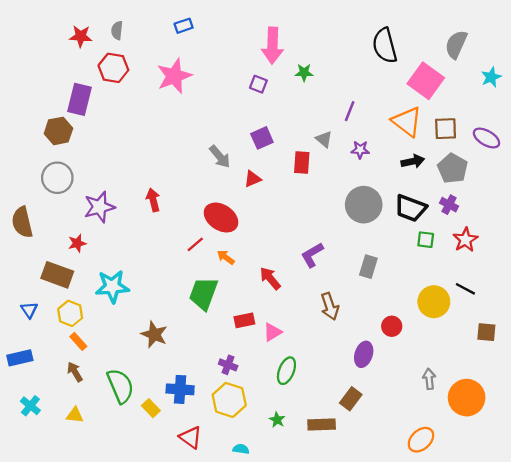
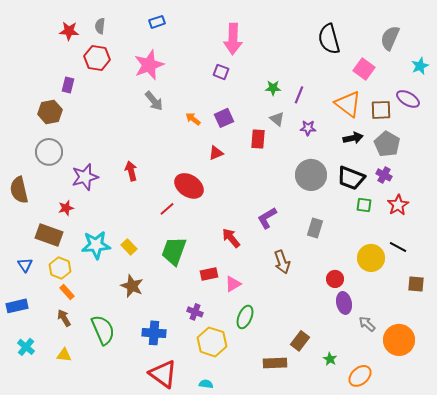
green star: (304, 72) -> (273, 88), moved
pink square: (426, 81) -> (364, 69), size x0.7
purple rectangle: (80, 99) -> (68, 85), size x0.6
purple ellipse: (486, 138) -> (408, 99), moved
gray arrow: (220, 157) -> (154, 101), moved
orange arrow: (226, 257) -> (193, 119), moved
purple ellipse: (364, 354) -> (344, 303), moved, turned -30
gray arrow: (429, 379) -> (367, 324), turned -42
yellow hexagon: (229, 400) -> (212, 342), moved
yellow rectangle: (151, 408) -> (129, 247), moved
green star: (277, 420) -> (330, 359), moved
red triangle: (191, 437) -> (163, 374), size x1.4

